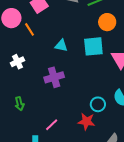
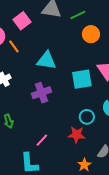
cyan triangle: (61, 46) -> (47, 60), size x1.5
cyan square: (93, 46) -> (82, 79), moved

